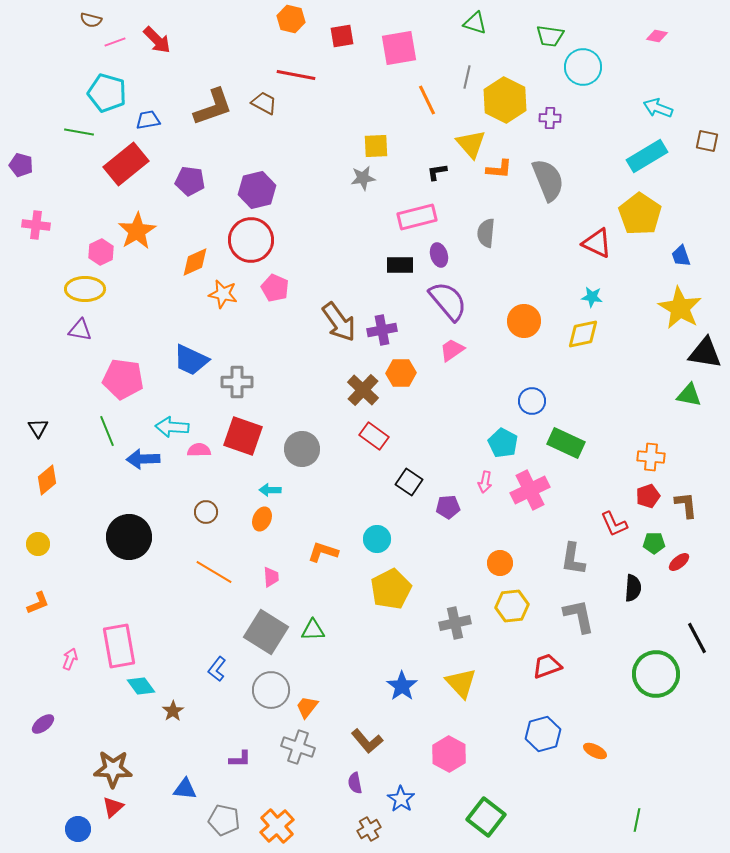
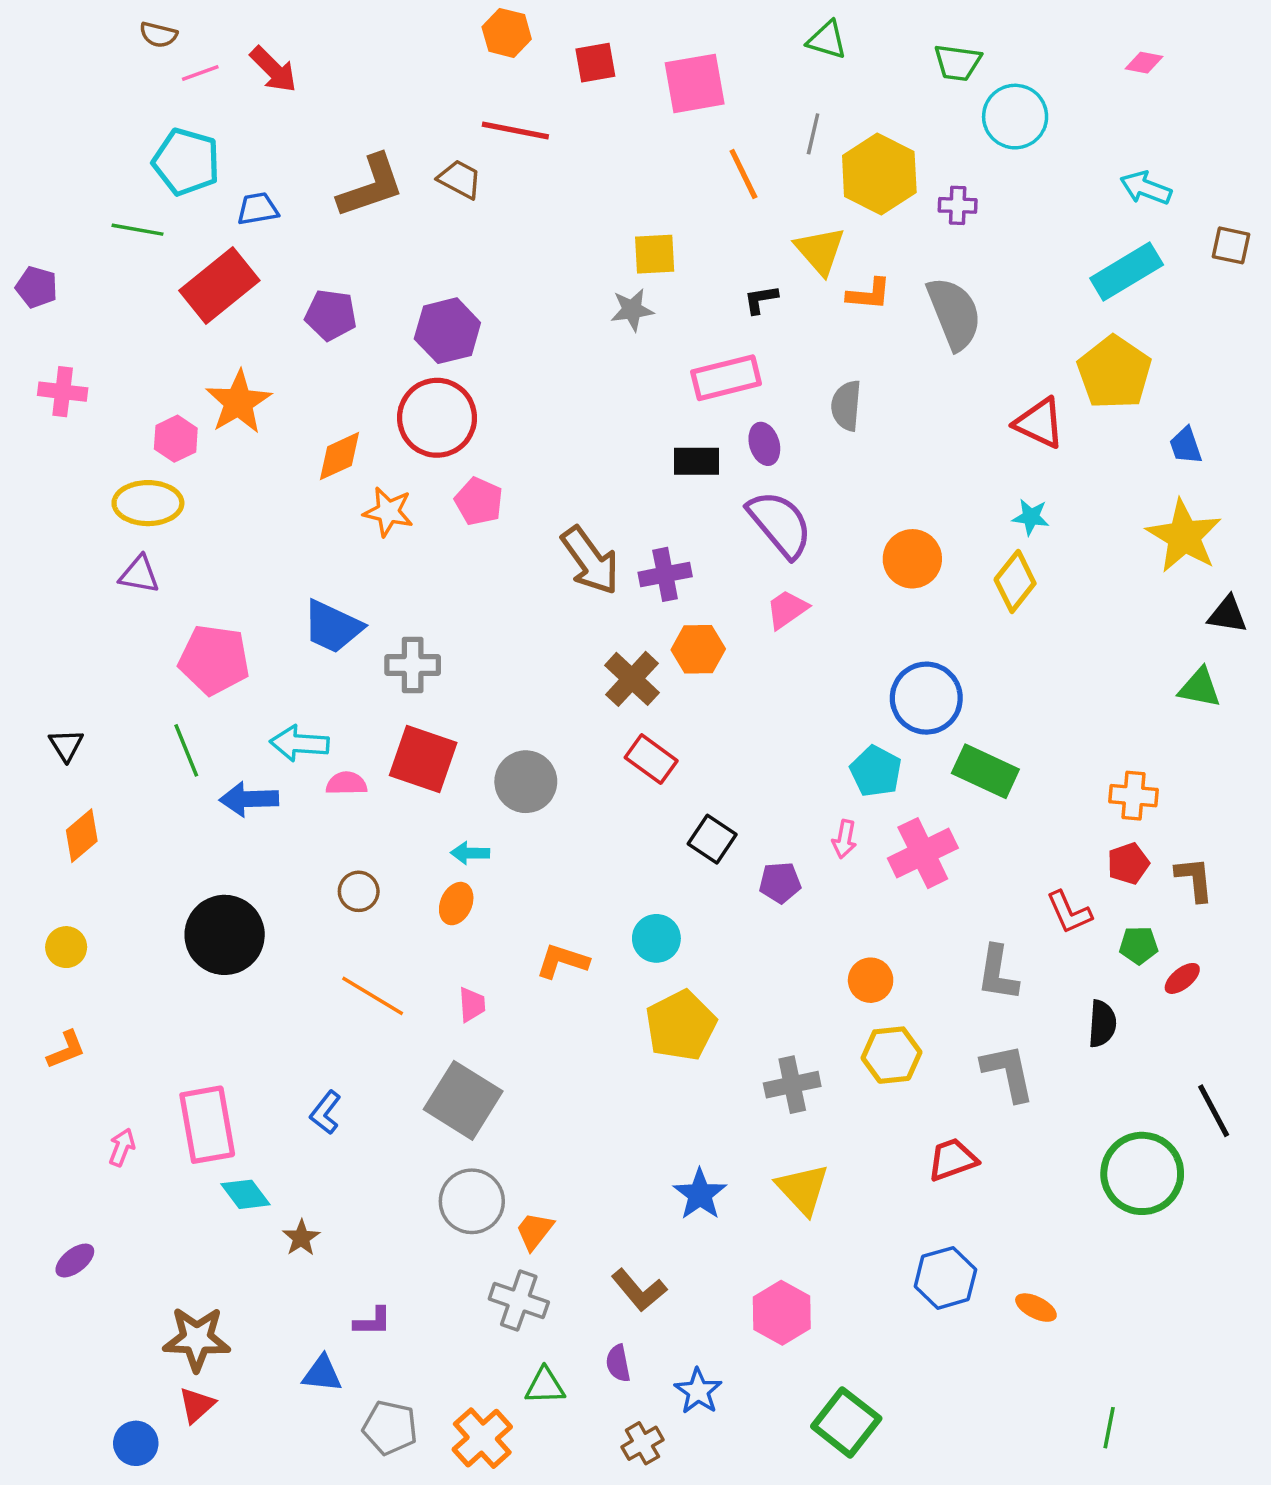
yellow diamond: (583, 334) -> (1015, 581), turned -40
black triangle: (705, 353) -> (1228, 615), size x0.7
blue circle: (532, 401) -> (926, 698), size x1.5
green triangle: (313, 630) -> (545, 1386), moved
blue L-shape: (217, 669) -> (326, 1113), moved
purple L-shape: (240, 759) -> (373, 1321), moved

